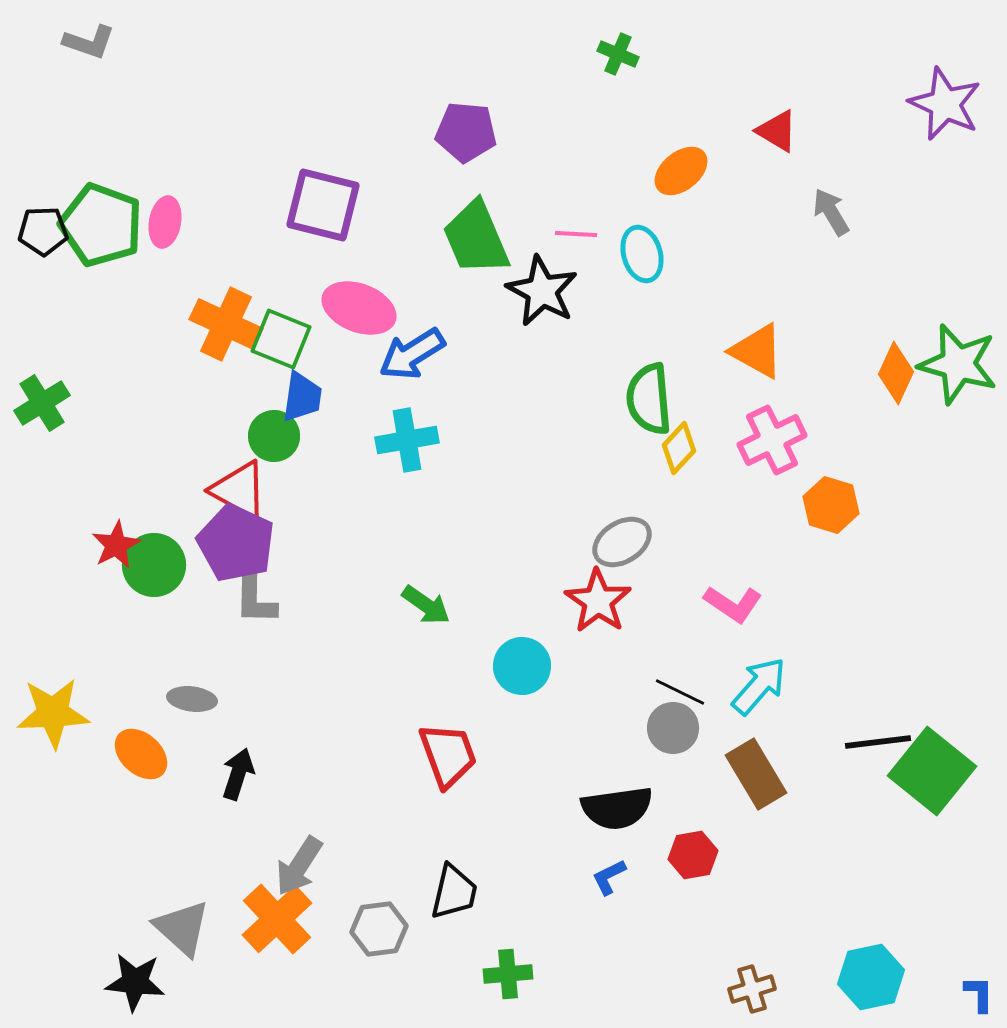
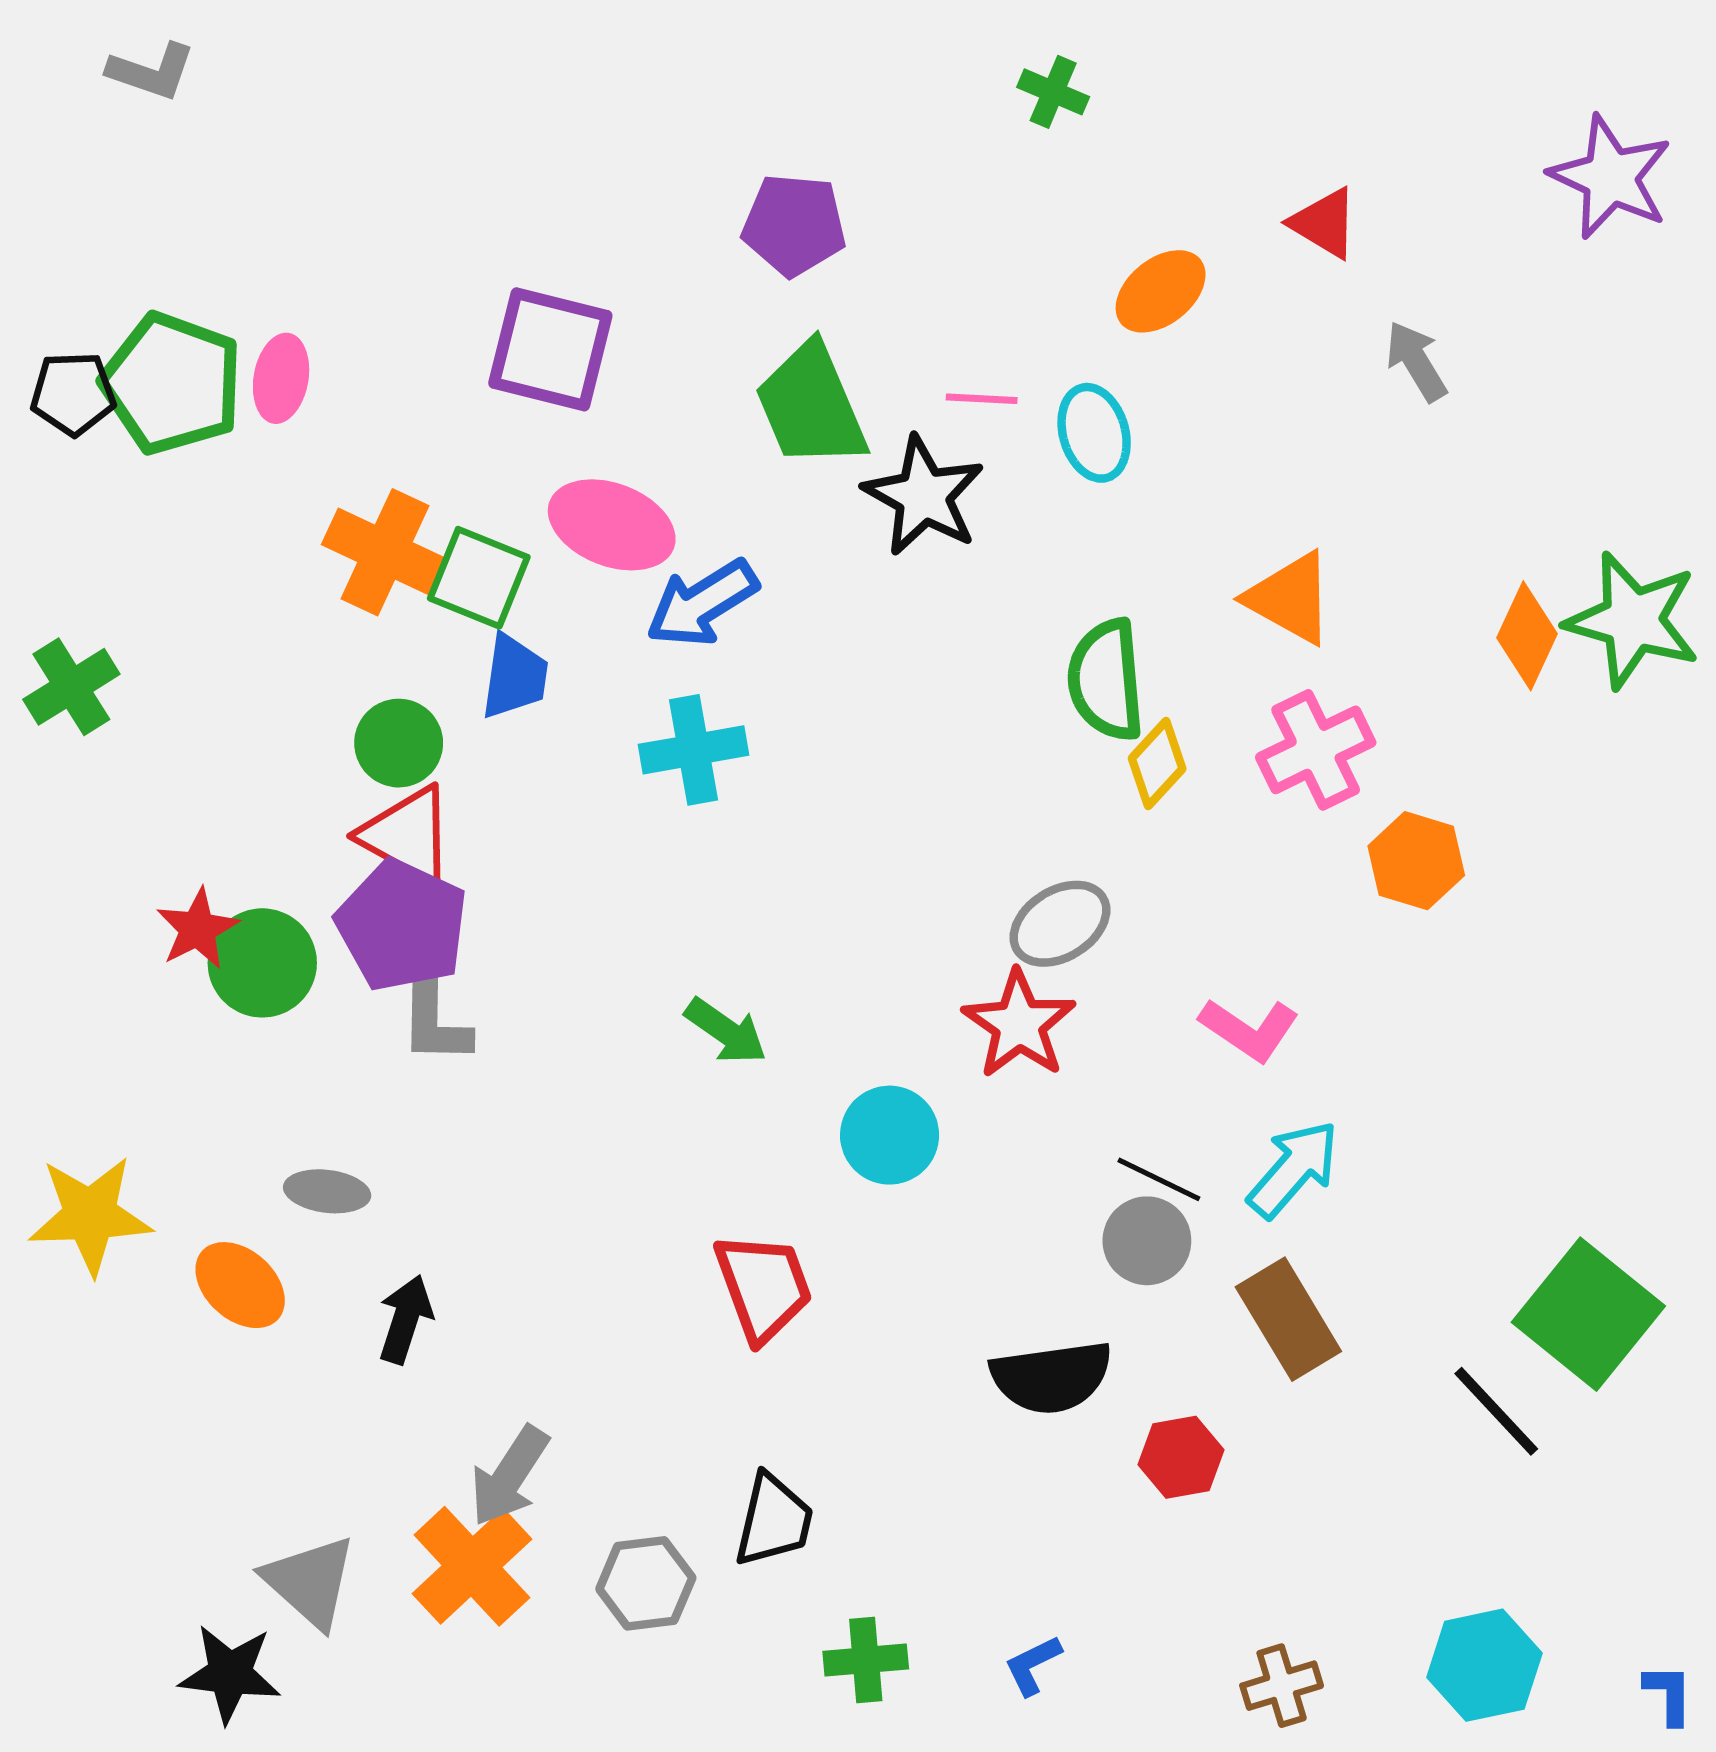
green circle: (274, 436) -> (399, 743), moved
black line: (878, 742) -> (1496, 1411), moved, turned 54
blue L-shape: (609, 877) -> (1033, 1665), moved

